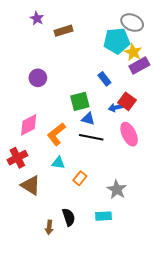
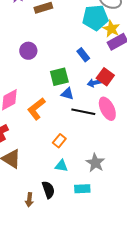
purple circle: (38, 78) -> (28, 51), moved
black line: (91, 137) -> (83, 112), moved
cyan triangle: (58, 163) -> (61, 166), moved
orange rectangle: (80, 178) -> (59, 141), moved

